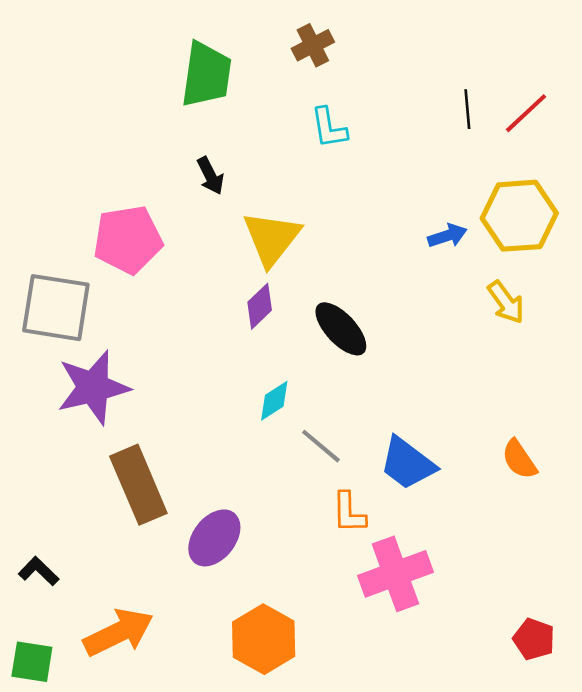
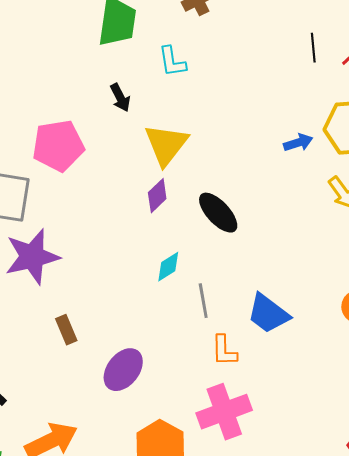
cyan L-shape: (329, 128) -> (172, 62), moved
gray line: (321, 446) -> (203, 301), turned 40
brown rectangle: (138, 485) -> (66, 330), size x0.5
pink cross: (395, 574) -> (224, 412), moved

